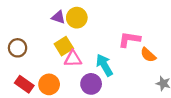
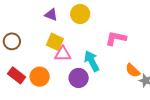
yellow circle: (77, 18) -> (80, 14), moved
yellow square: (64, 46) -> (55, 42), turned -36
orange semicircle: (148, 55) -> (133, 70), moved

